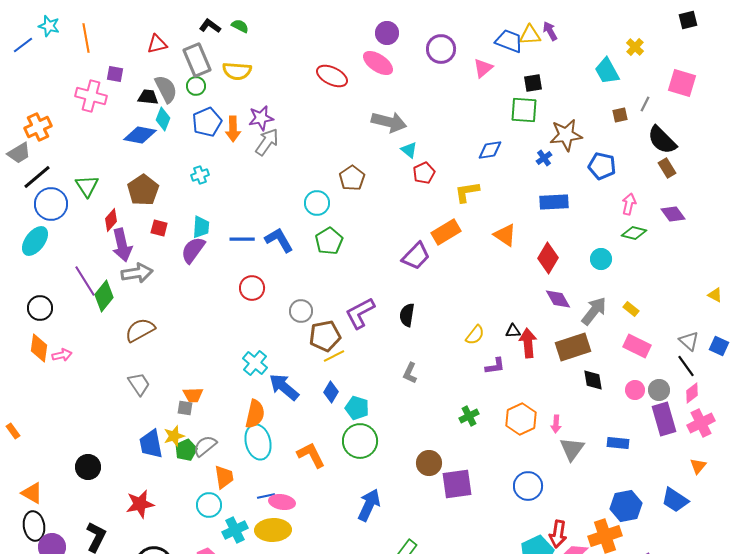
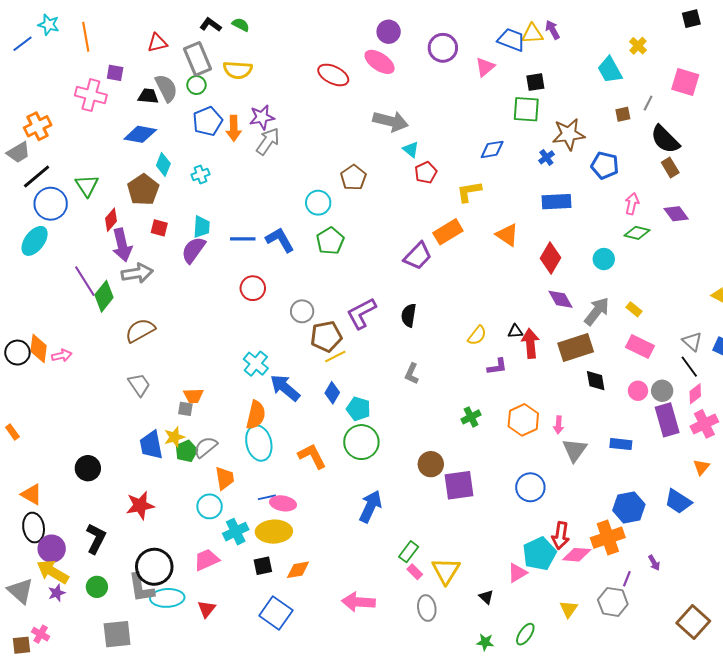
cyan diamond: (163, 119) -> (163, 164), moved
black circle: (40, 308) -> (17, 353), moved

